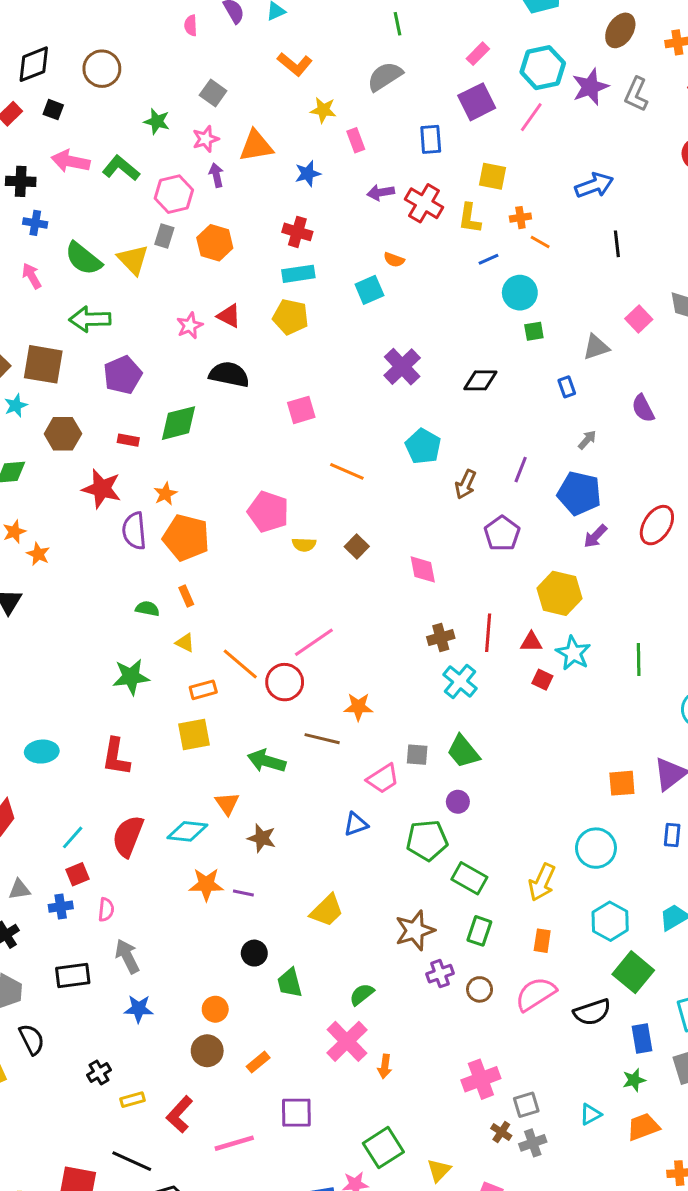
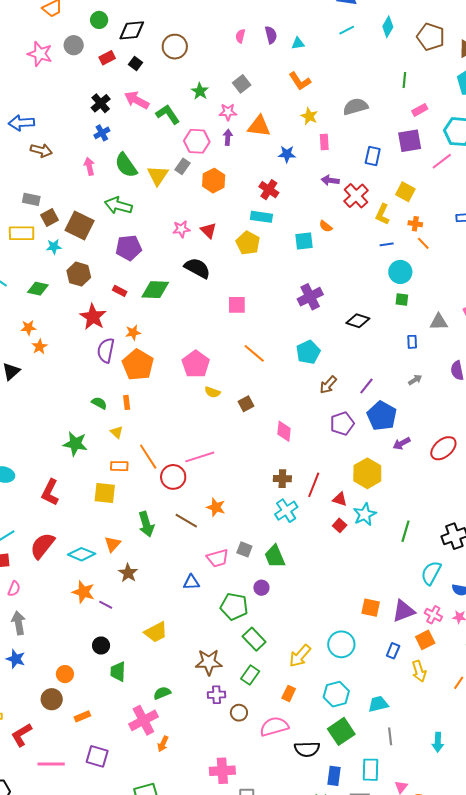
green line: (397, 24) -> (404, 80), moved
black cross: (21, 181) -> (101, 103), turned 30
blue cross: (35, 223) -> (102, 133), turned 35
blue pentagon: (579, 493) -> (382, 416), moved
green arrow: (267, 761) -> (146, 524), turned -140

